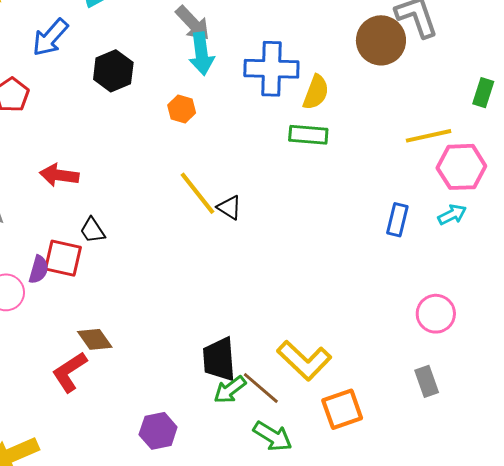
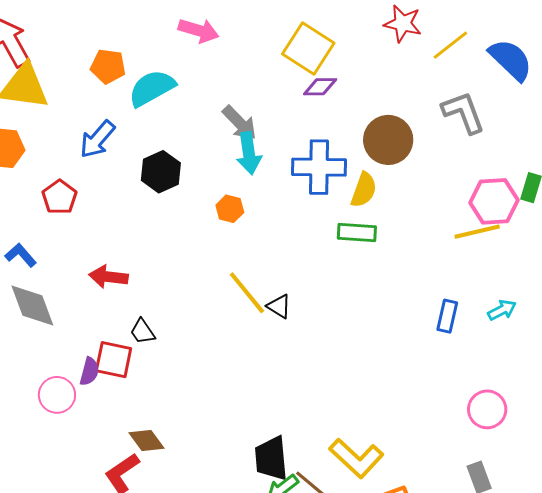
brown circle: (381, 40) -> (388, 140), moved
pink hexagon: (461, 167) -> (494, 201), moved

